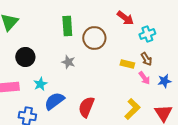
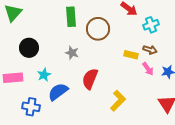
brown arrow: (146, 59) -> (150, 50), turned -40
red semicircle: (86, 107) -> (90, 79), moved
yellow L-shape: (132, 109) -> (118, 101), moved

